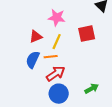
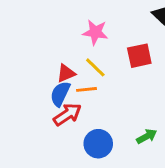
red triangle: (36, 37) -> (66, 73), moved
yellow line: (57, 42) -> (95, 67), turned -70
red arrow: (56, 74) -> (67, 114), moved

